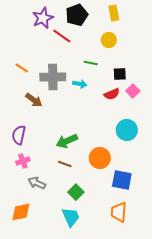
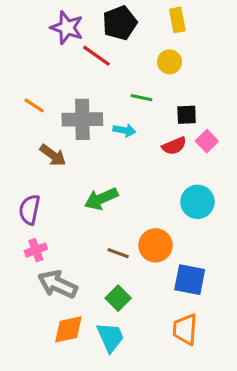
purple star: (43, 18) -> (67, 28), turned -30
green arrow: (67, 141) -> (101, 199), moved
brown line: (65, 164) -> (118, 253), moved
gray arrow: (37, 183) -> (58, 284), size x1.4
orange diamond: (21, 212) -> (68, 329), moved

